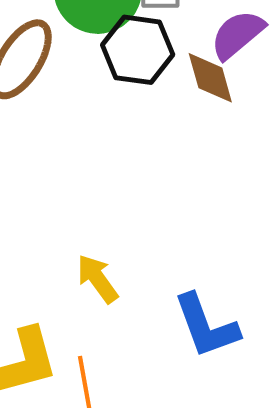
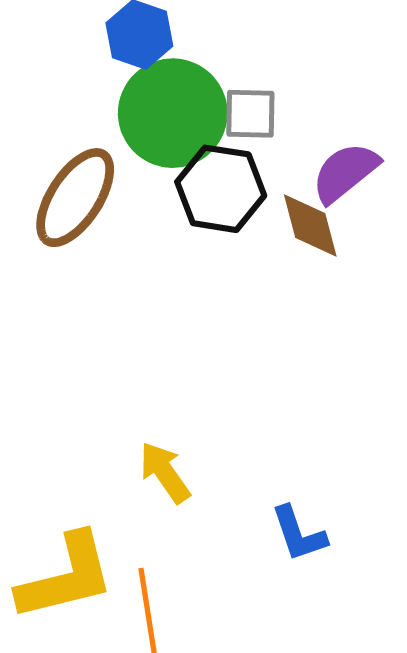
blue L-shape: (206, 326) -> (299, 534), size x0.7

